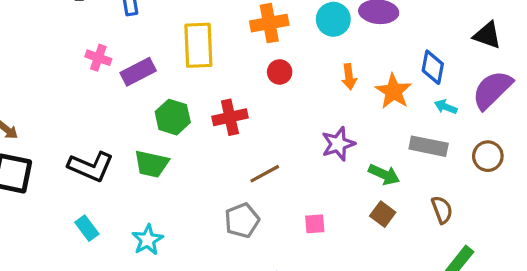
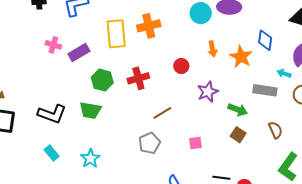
orange cross: (269, 23) -> (149, 26), moved
red circle: (280, 72) -> (181, 66), moved
cyan arrow: (446, 107) -> (284, 73), moved

